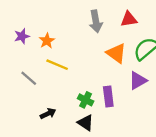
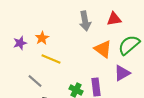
purple star: (22, 36) -> (20, 43), moved
gray line: (29, 78) -> (35, 81), moved

